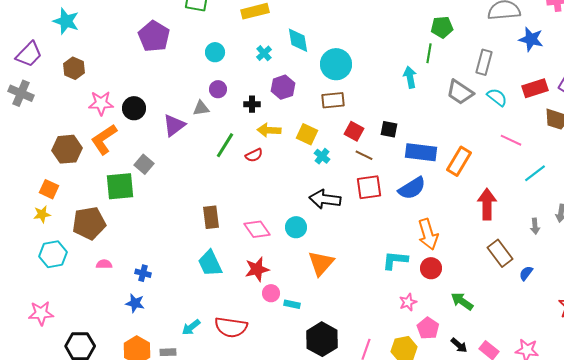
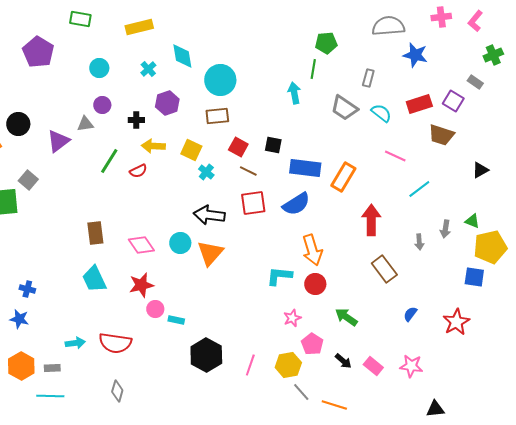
gray rectangle: (484, 62) -> (368, 78), size x0.7
orange triangle: (321, 263) -> (210, 253), moved
blue semicircle: (526, 273) -> (410, 314), moved
cyan arrow: (191, 327) -> (75, 343), turned -150

